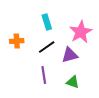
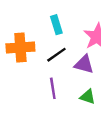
orange cross: (17, 41) -> (20, 48), size x1.6
purple triangle: (70, 55) -> (84, 64), turned 30

